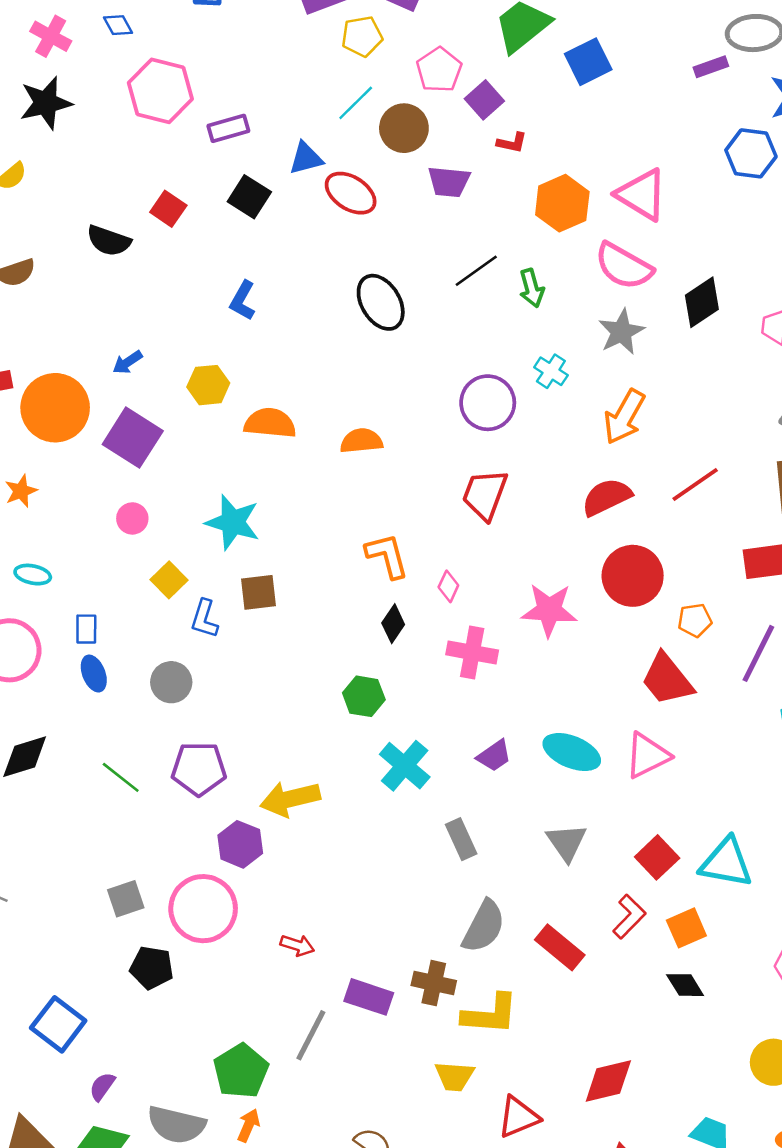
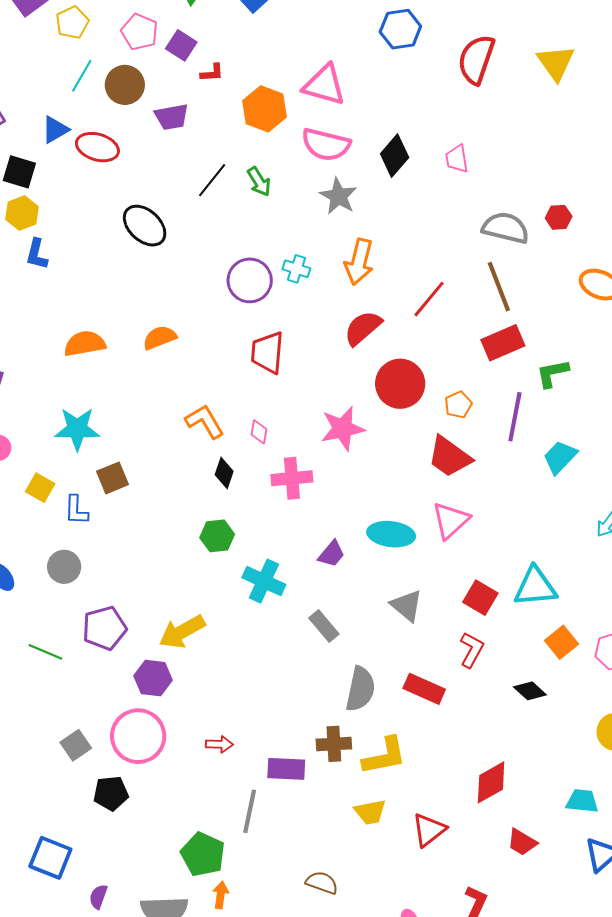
cyan cross: (551, 371) -> (296, 269), moved
yellow hexagon: (208, 385) -> (22, 213), moved
orange square: (686, 928) -> (562, 642), moved

